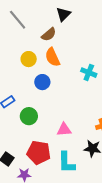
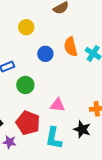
orange semicircle: (53, 57) -> (71, 47), moved
yellow circle: (29, 59) -> (26, 27), moved

